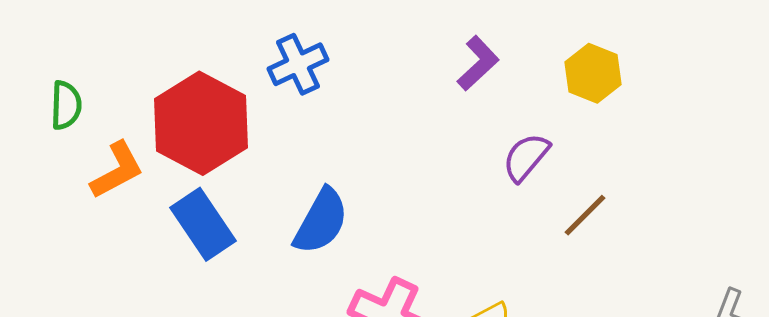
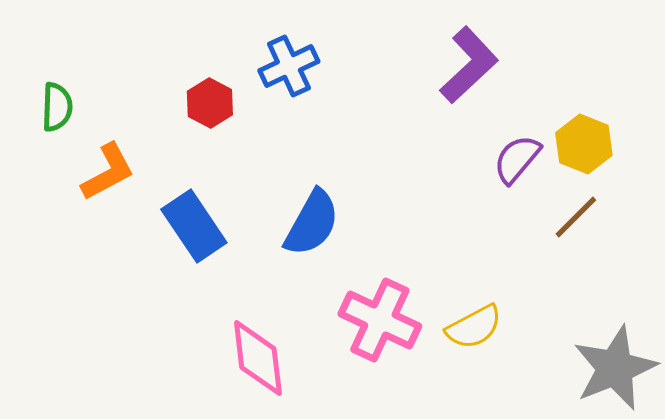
purple L-shape: (478, 63) -> (469, 65), size x1.4
yellow hexagon: (593, 73) -> (584, 144), moved
red hexagon: (201, 123) -> (210, 103), moved, size x0.5

